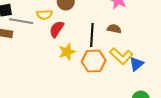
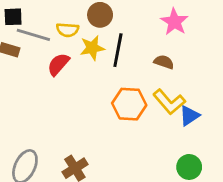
red semicircle: (57, 29) -> (58, 64), moved
black line: (92, 35) -> (118, 50), moved
yellow star: (67, 52) -> (92, 48), moved

